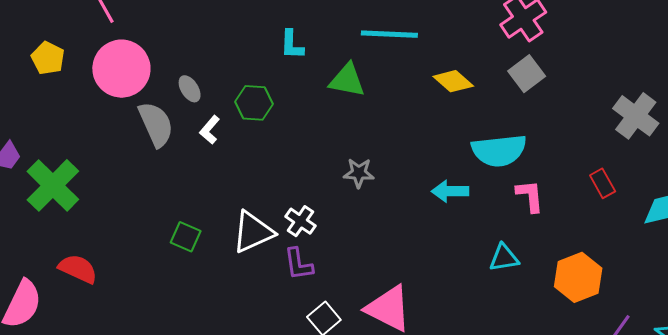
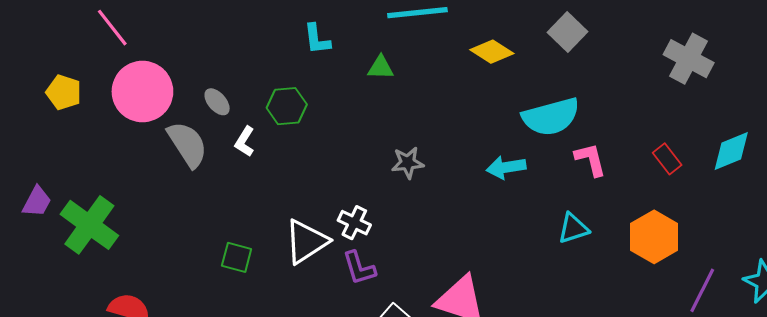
green triangle: (347, 80) -> (381, 68), size x0.7
red rectangle: (603, 183) -> (667, 159), moved

